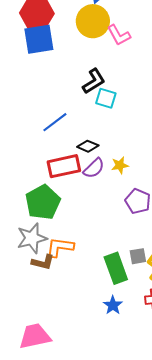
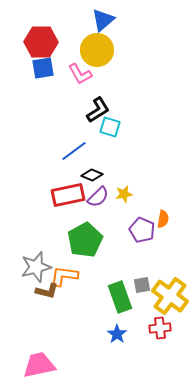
pink L-shape: (119, 35) -> (80, 74), moved
blue square: (39, 39) -> (43, 68), size x0.7
blue line: (55, 122) -> (74, 151), moved
green pentagon: (43, 202) -> (85, 240), moved

